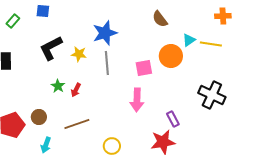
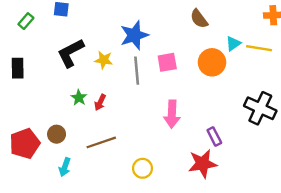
pink square: (144, 68) -> (167, 62), moved

